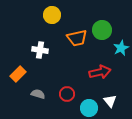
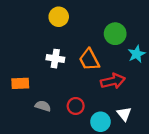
orange trapezoid: (77, 38) -> (89, 60), moved, turned 75
white cross: (40, 50) -> (55, 59), moved
orange rectangle: (18, 74) -> (20, 83), turned 42

